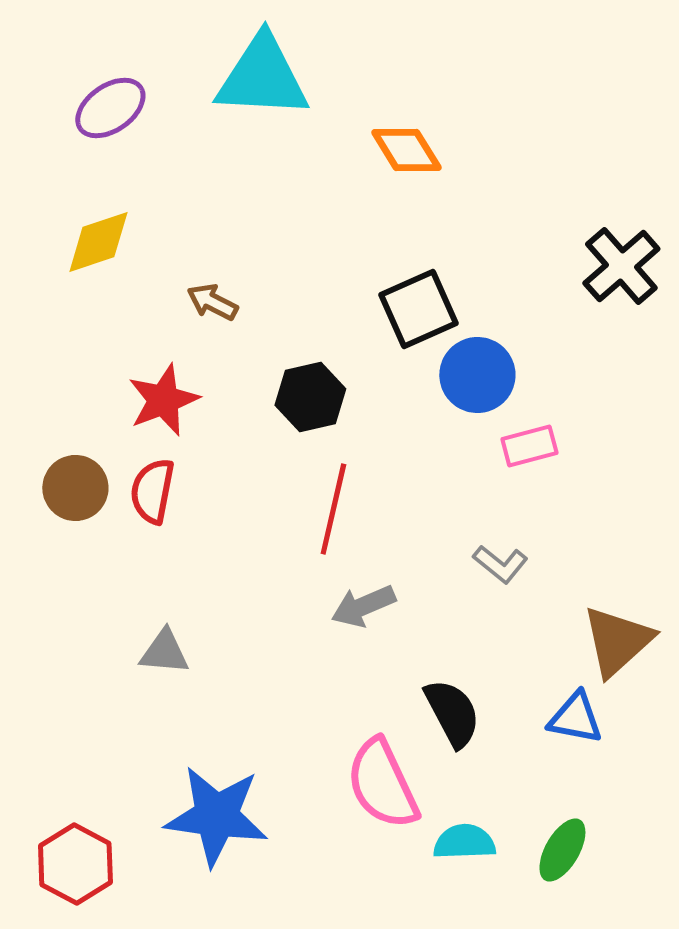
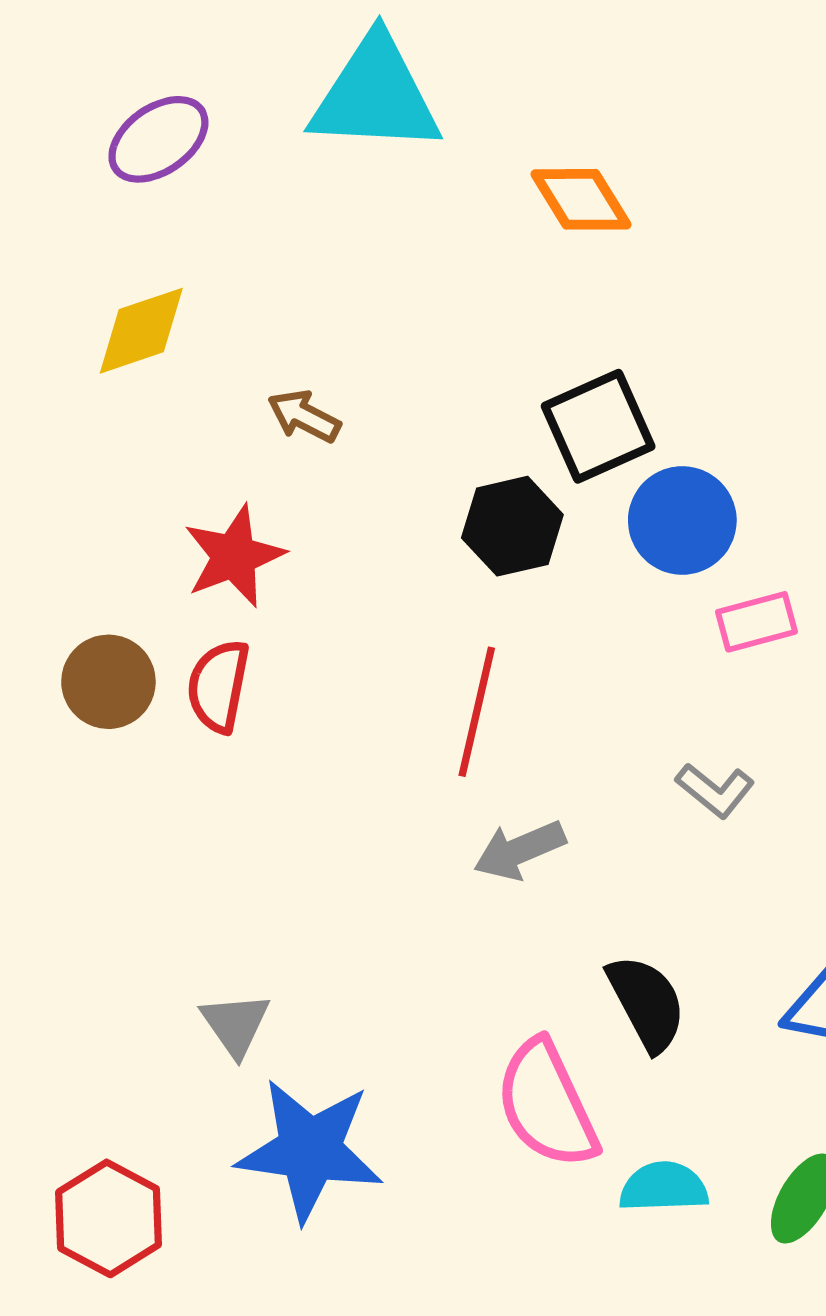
black hexagon: (310, 397) -> (512, 526), moved
gray triangle: (164, 652) -> (236, 1024), moved, turned 50

